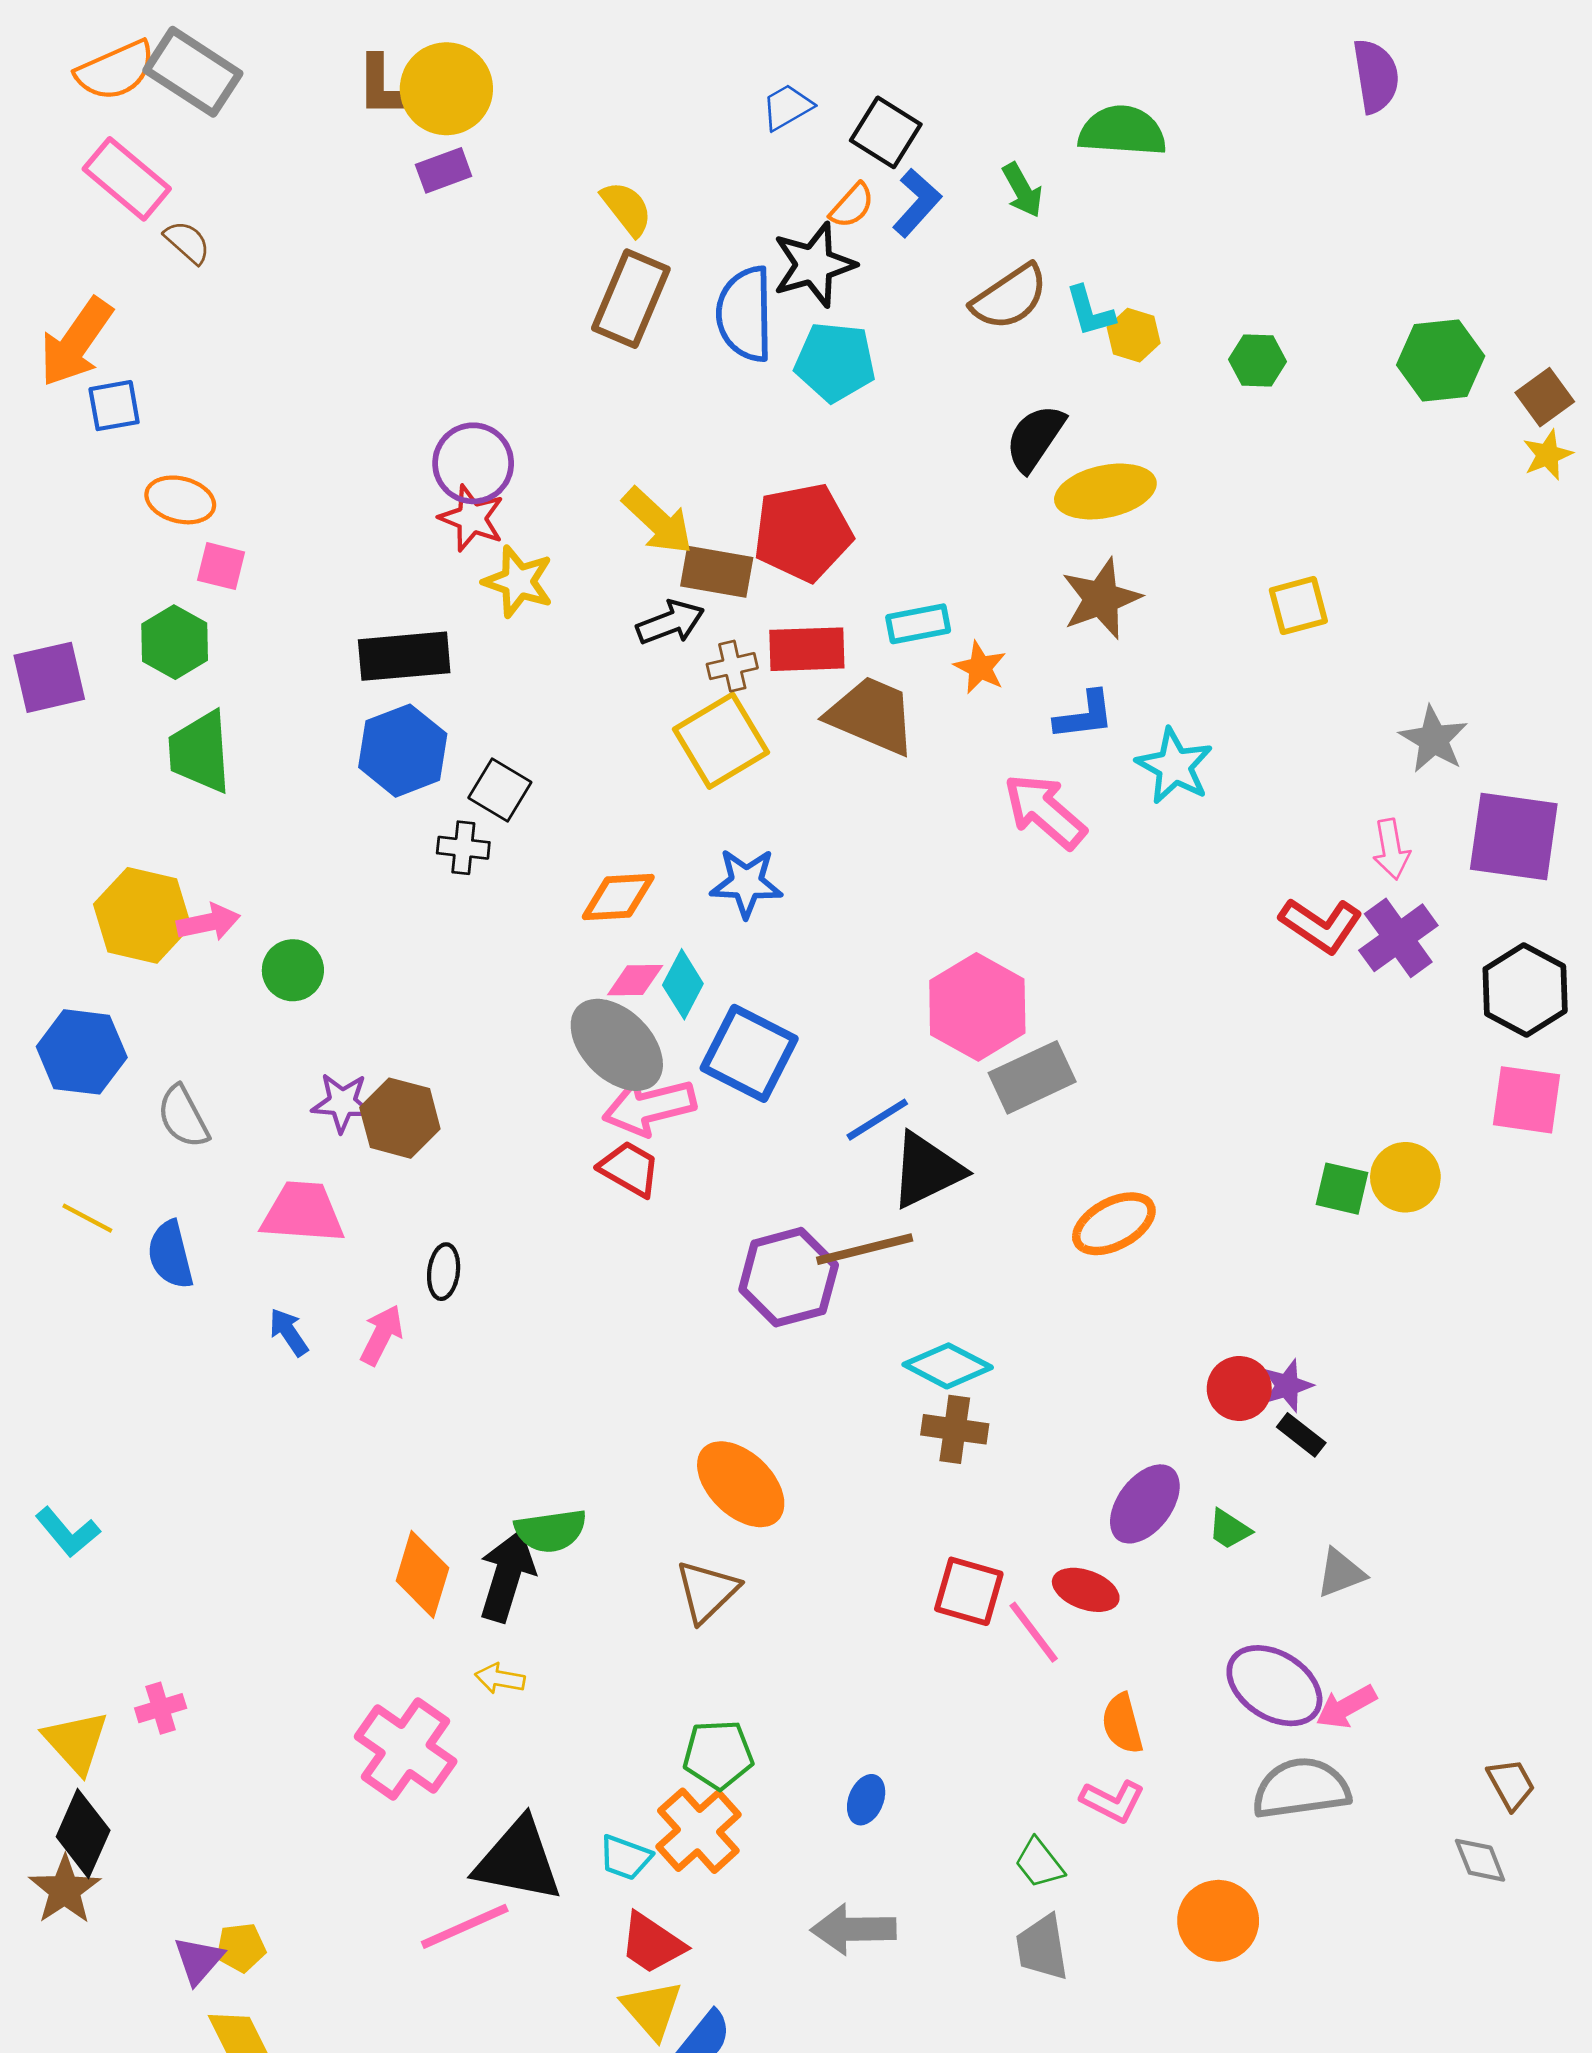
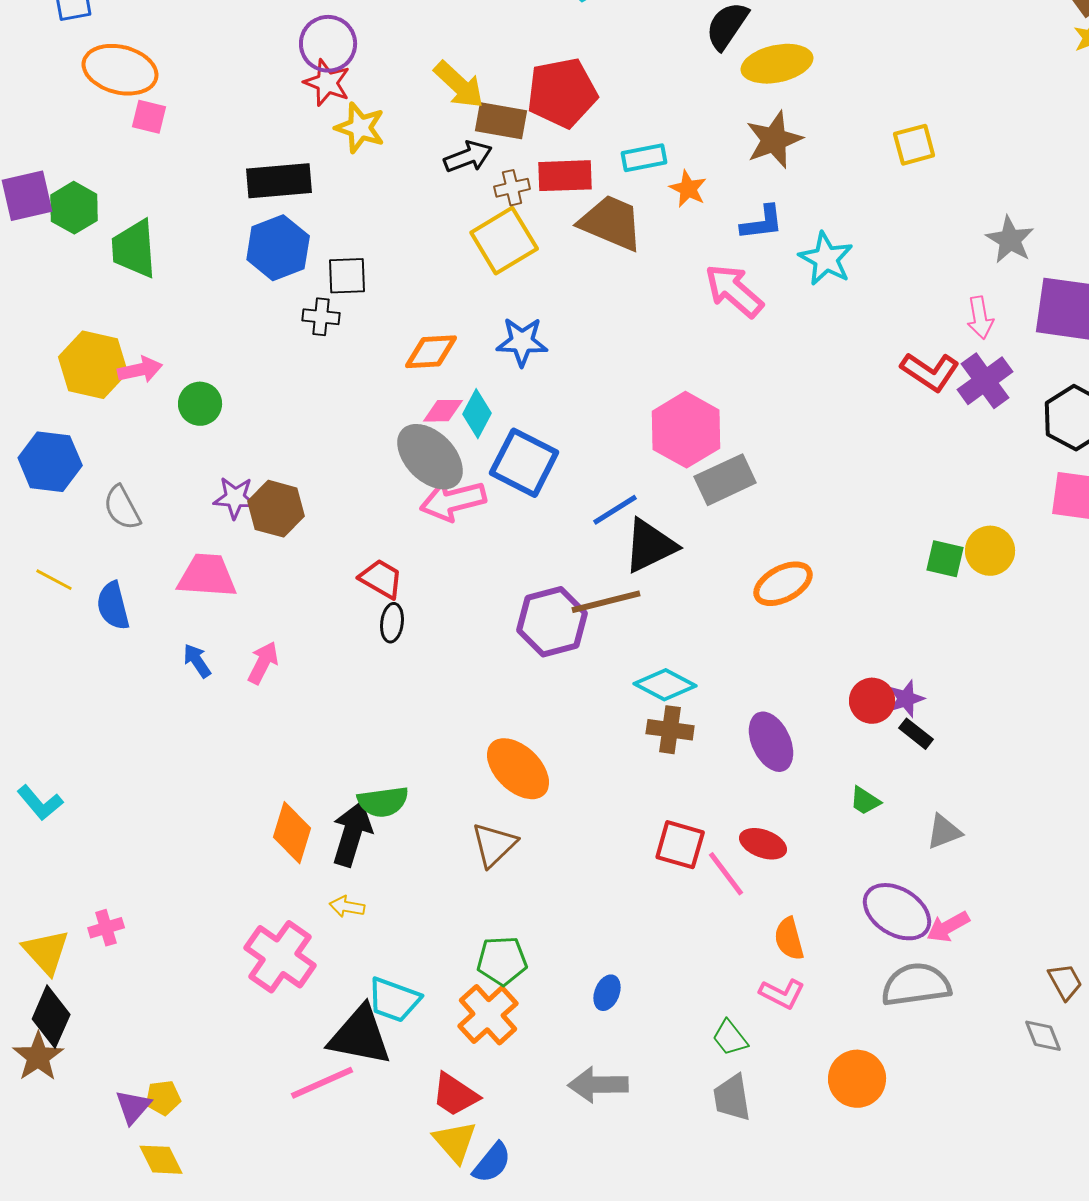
orange ellipse: (180, 500) -> (120, 70), size x1.5
green hexagon: (175, 642) -> (74, 208), moved
black square: (500, 790) -> (347, 276), turned -33
red trapezoid: (629, 1169) -> (381, 579), moved
black ellipse: (444, 1272) -> (392, 623), moved
purple ellipse: (1145, 1504) -> (771, 742), moved, turned -62
cyan trapezoid: (625, 1857) -> (394, 1000), moved, size x1.4

